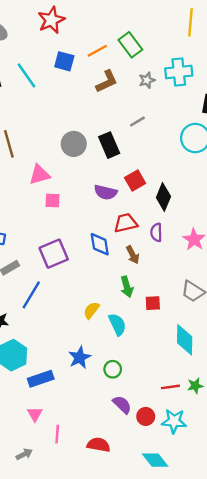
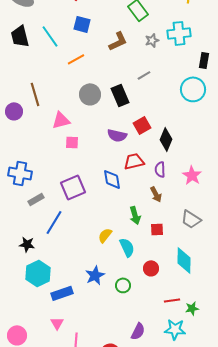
orange line: (97, 51) -> (76, 59), moved
brown arrow: (133, 255) -> (156, 194), moved
green star: (195, 386) -> (192, 308), moved
purple semicircle: (122, 405) -> (138, 331), moved, turned 72
red circle: (146, 416) -> (151, 268), moved

